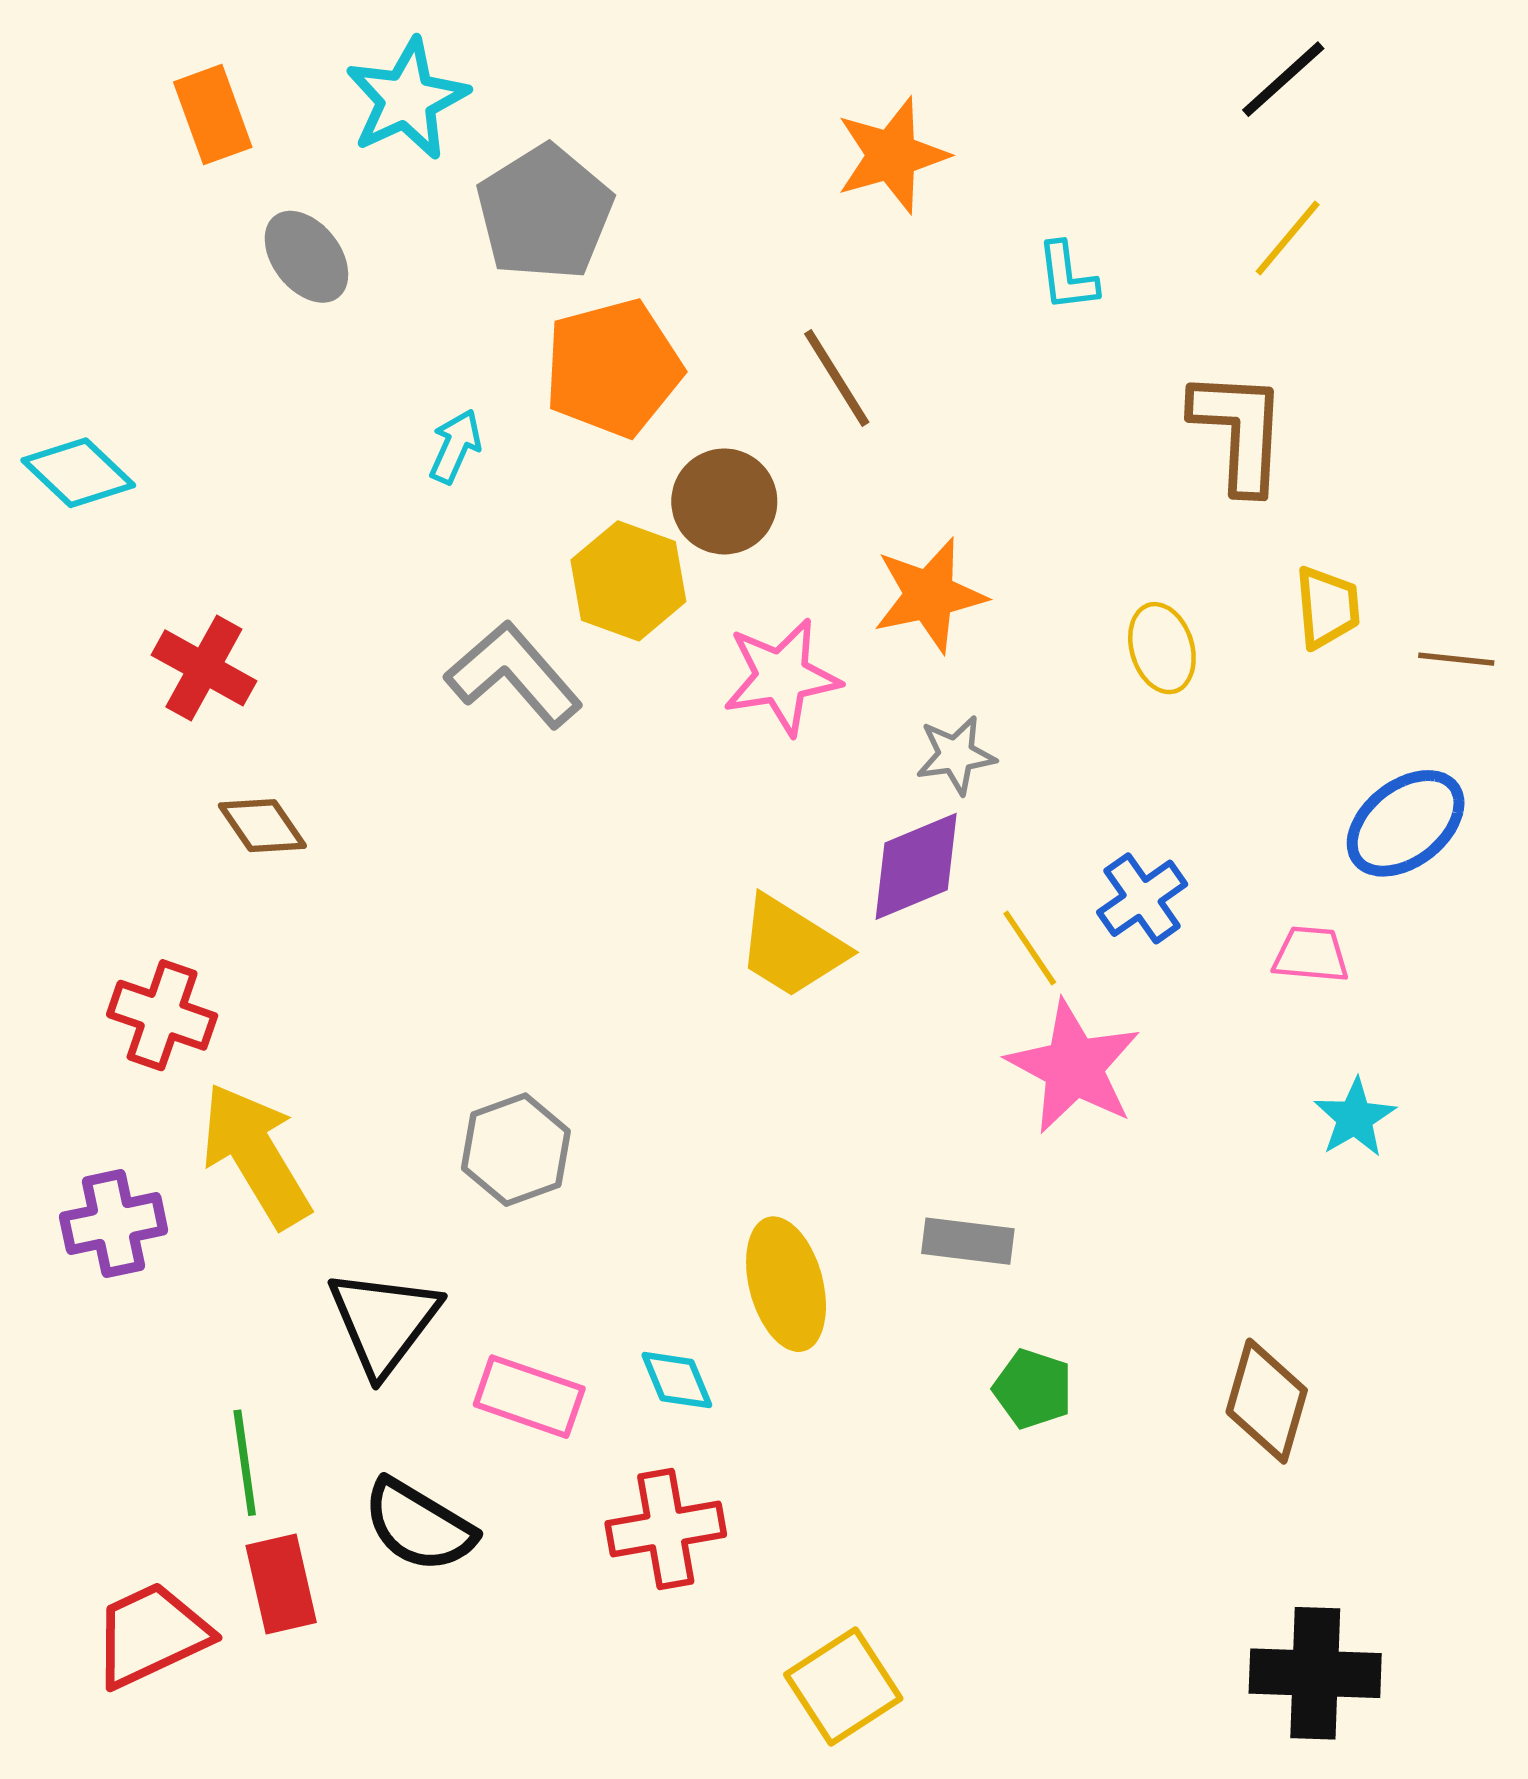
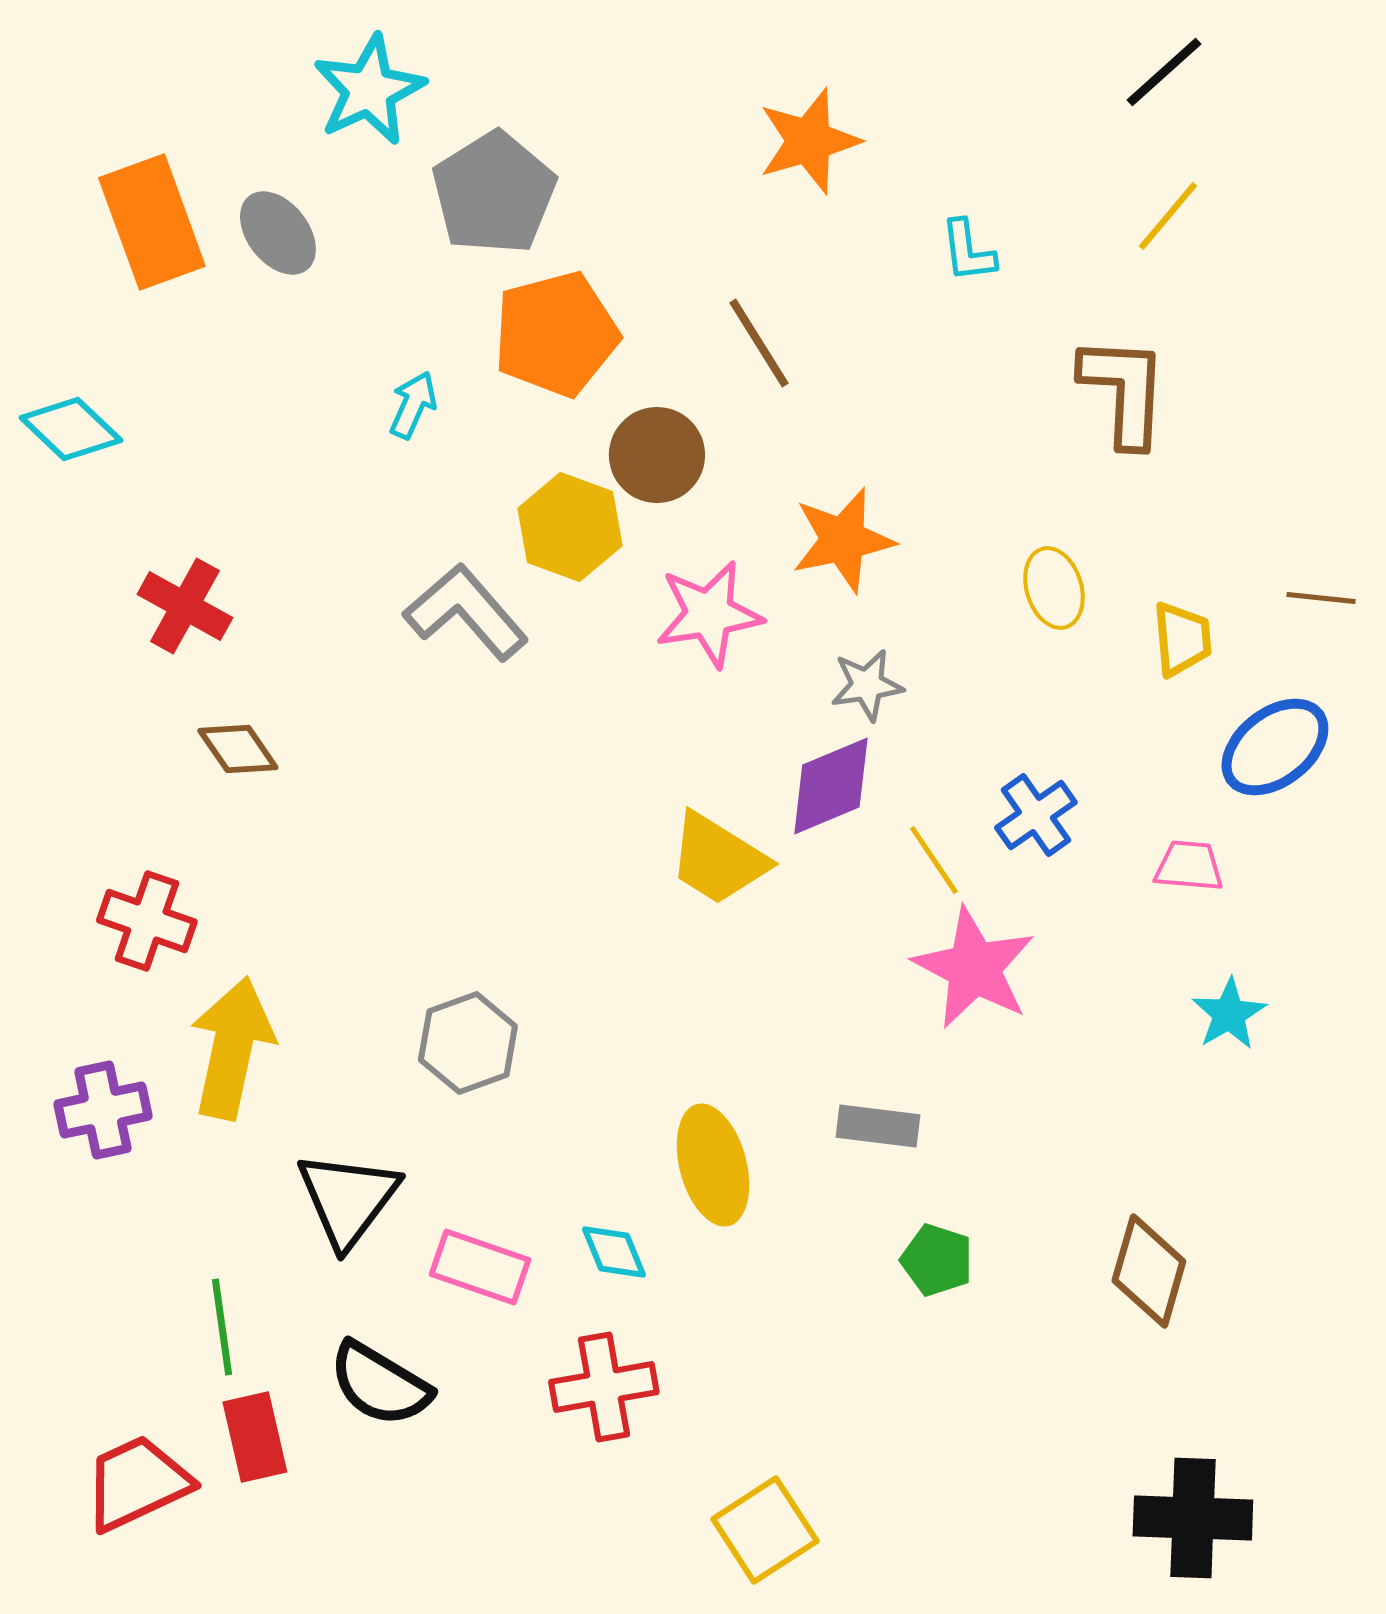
orange rectangle: (213, 115) -> (152, 222), moved, size x1.5
yellow trapezoid: (1327, 607) -> (1182, 639), moved
yellow arrow: (256, 1155) -> (232, 1048), turned 43

